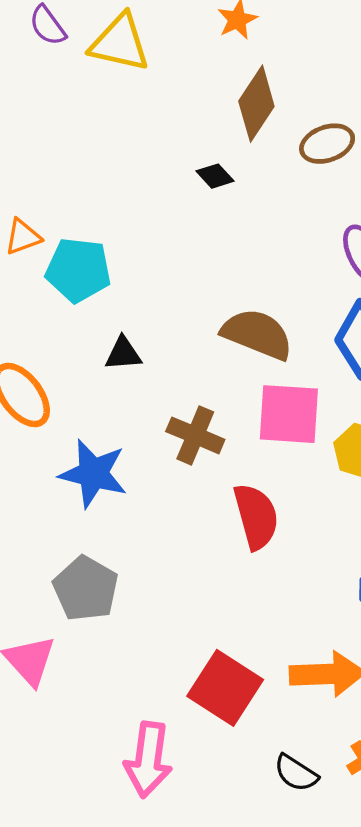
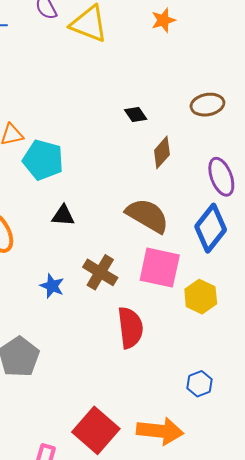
brown diamond: (256, 104) -> (162, 152), moved, size x0.7
blue star: (93, 474) -> (52, 286), moved, size x0.6

